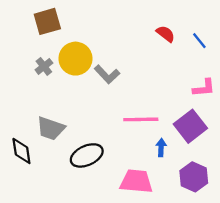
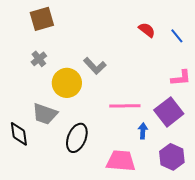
yellow circle: (75, 59) -> (67, 83), moved
black ellipse: (87, 155) -> (77, 138), turned -44

